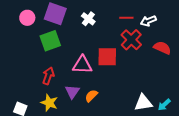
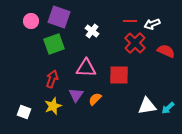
white cross: (88, 19) -> (92, 31), moved
red square: (107, 57) -> (119, 75), moved
yellow star: (49, 103) -> (53, 106), turned 30

